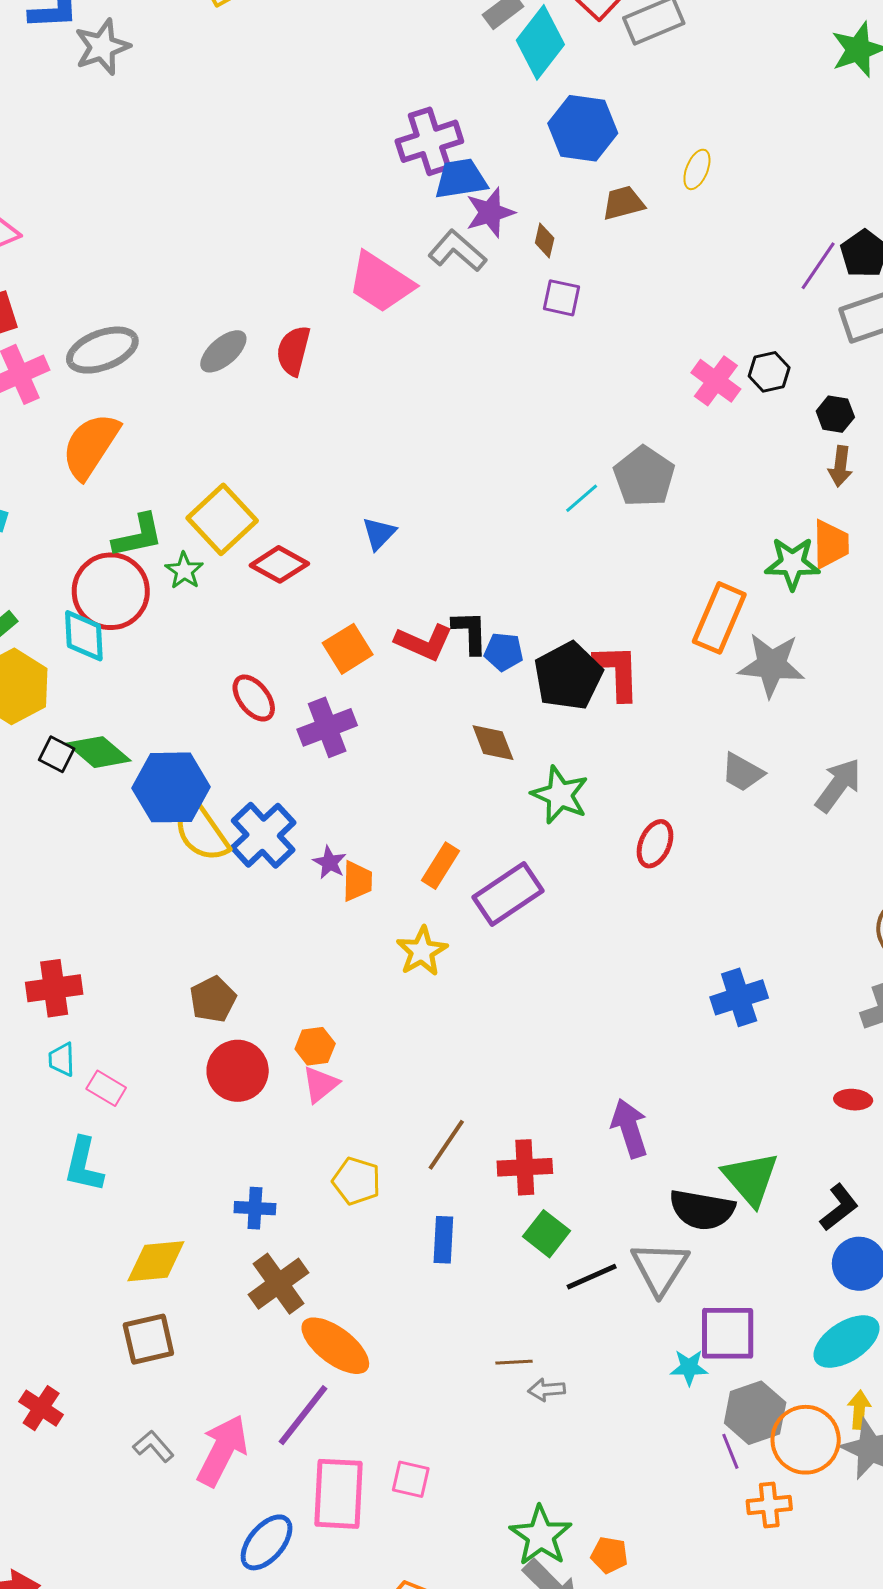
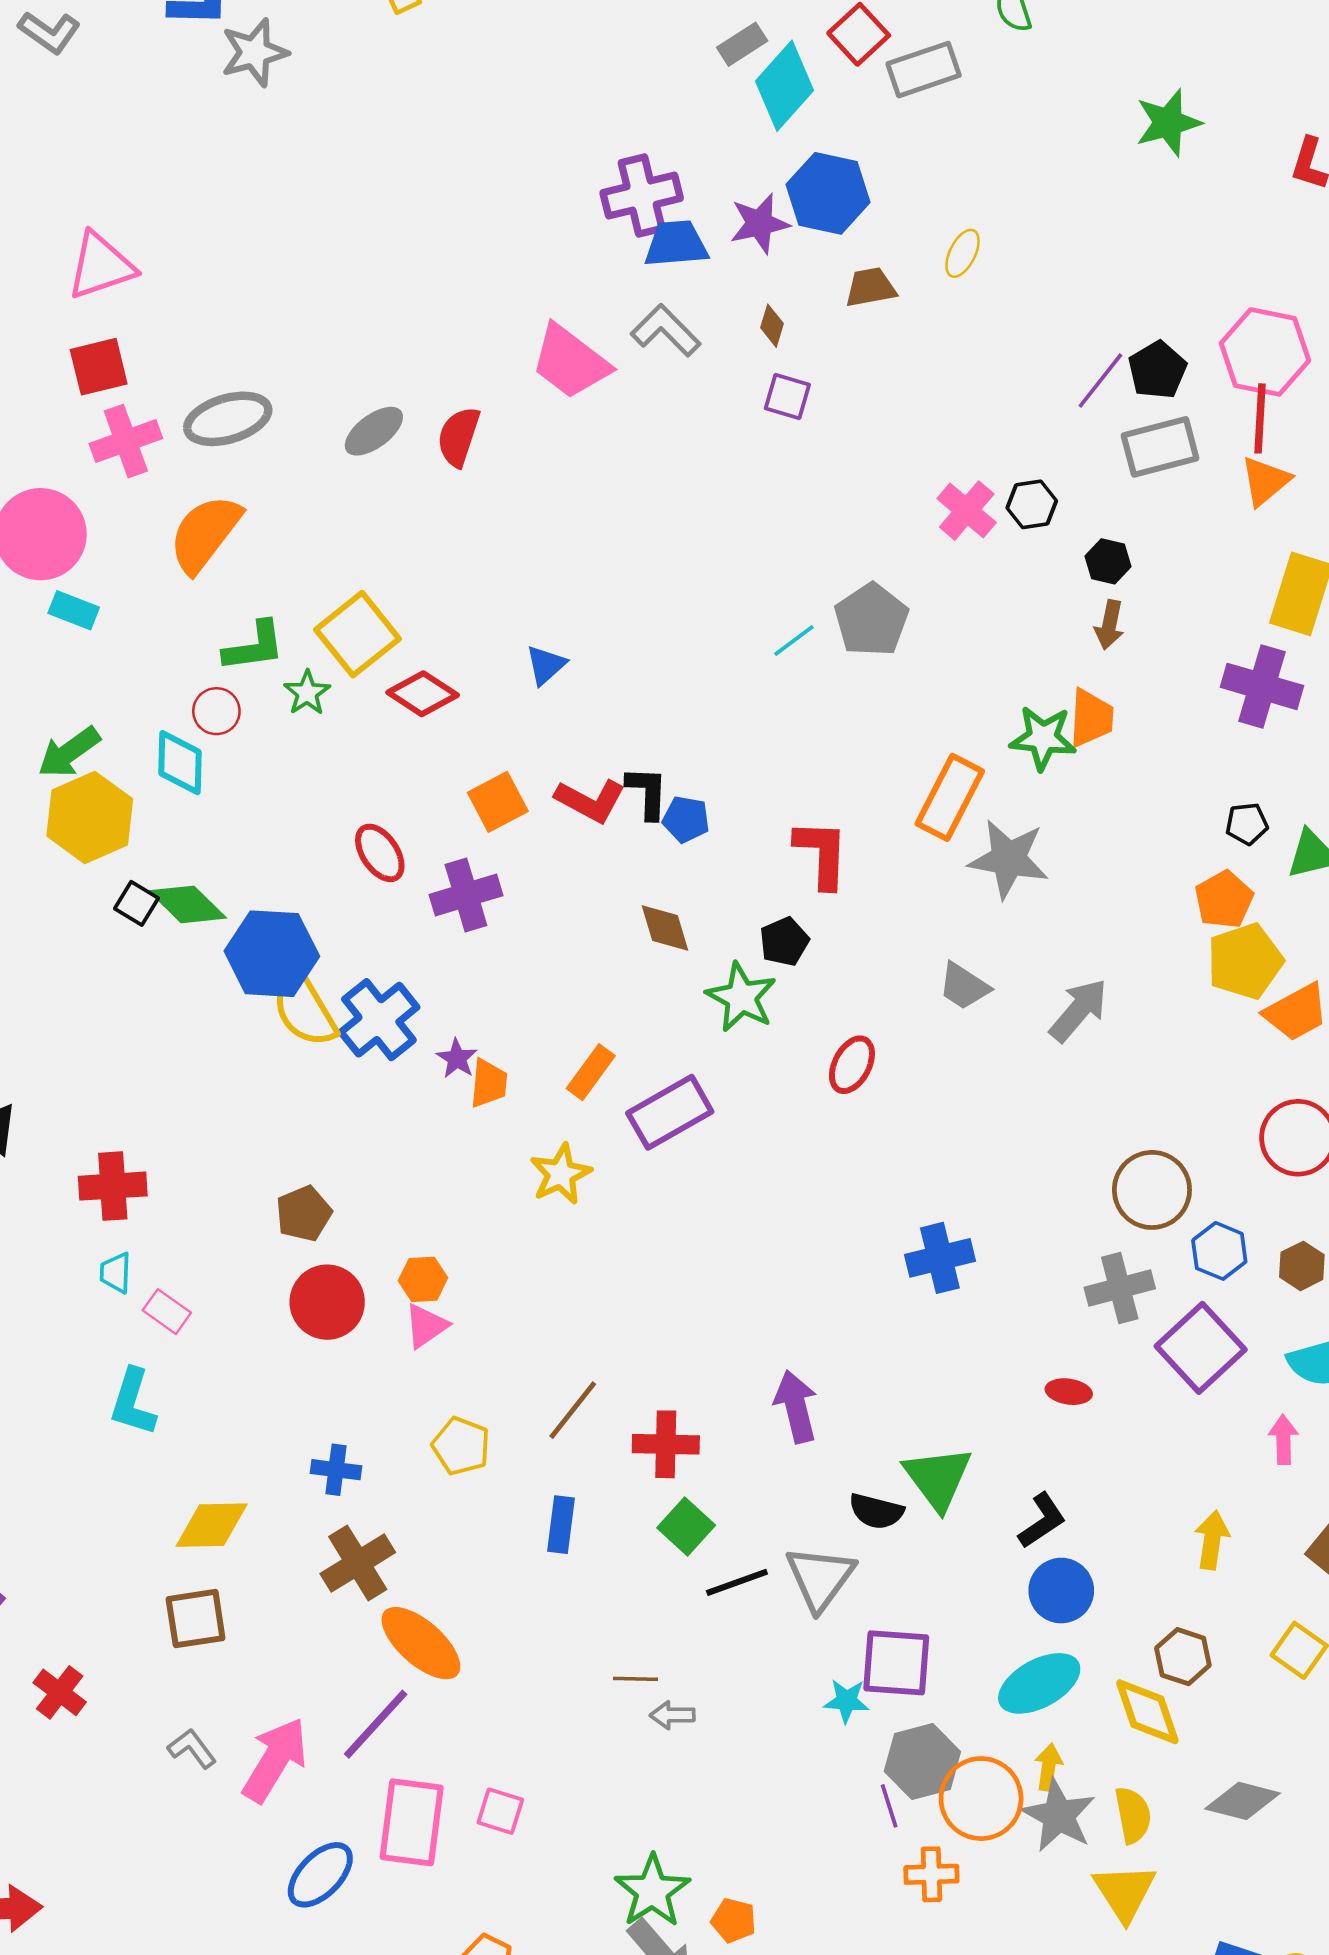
purple star: (490, 212) -> (760, 224), moved
red circle: (111, 591) -> (216, 711), size x0.5
black pentagon: (568, 676) -> (784, 942), moved, size x0.6
black semicircle: (702, 1210) -> (876, 1511), size x0.7

